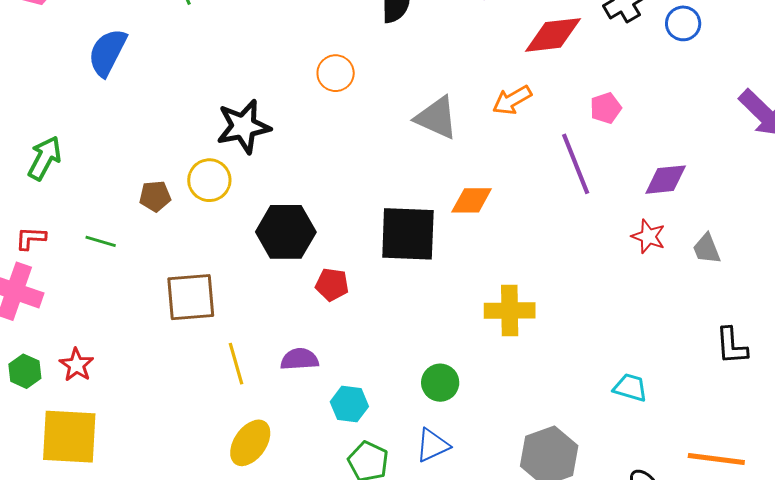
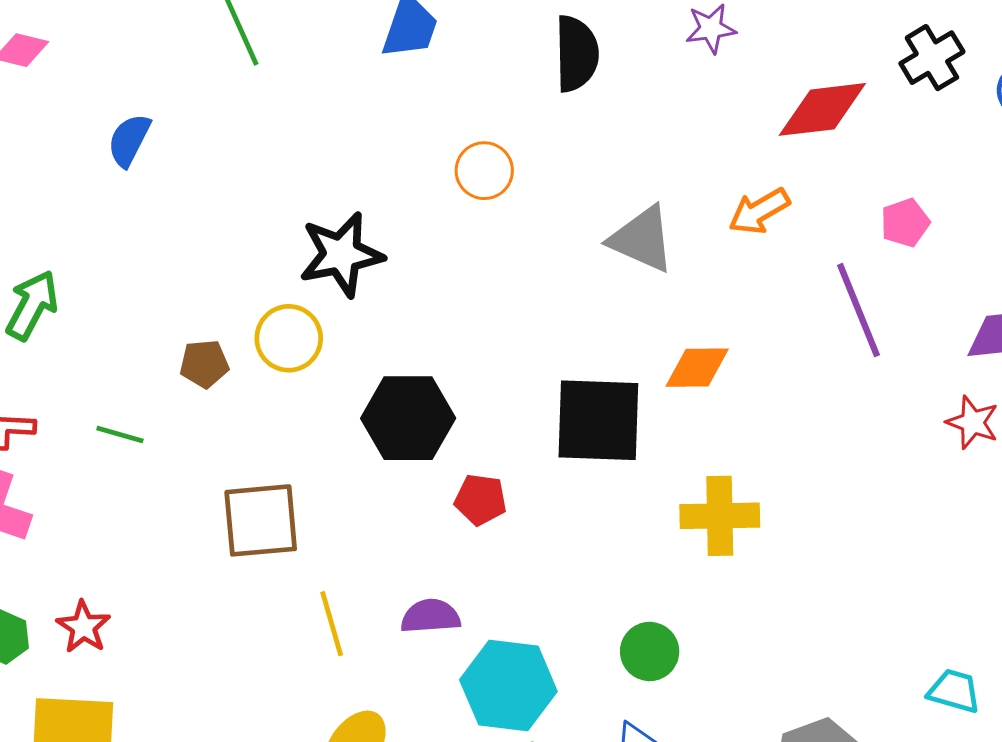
blue semicircle: (107, 52) -> (129, 140), size x0.7
yellow cross: (510, 311) -> (720, 516), moved
cyan trapezoid: (630, 388) -> (954, 691), moved
cyan hexagon: (349, 404) -> (508, 686), size x1.6

